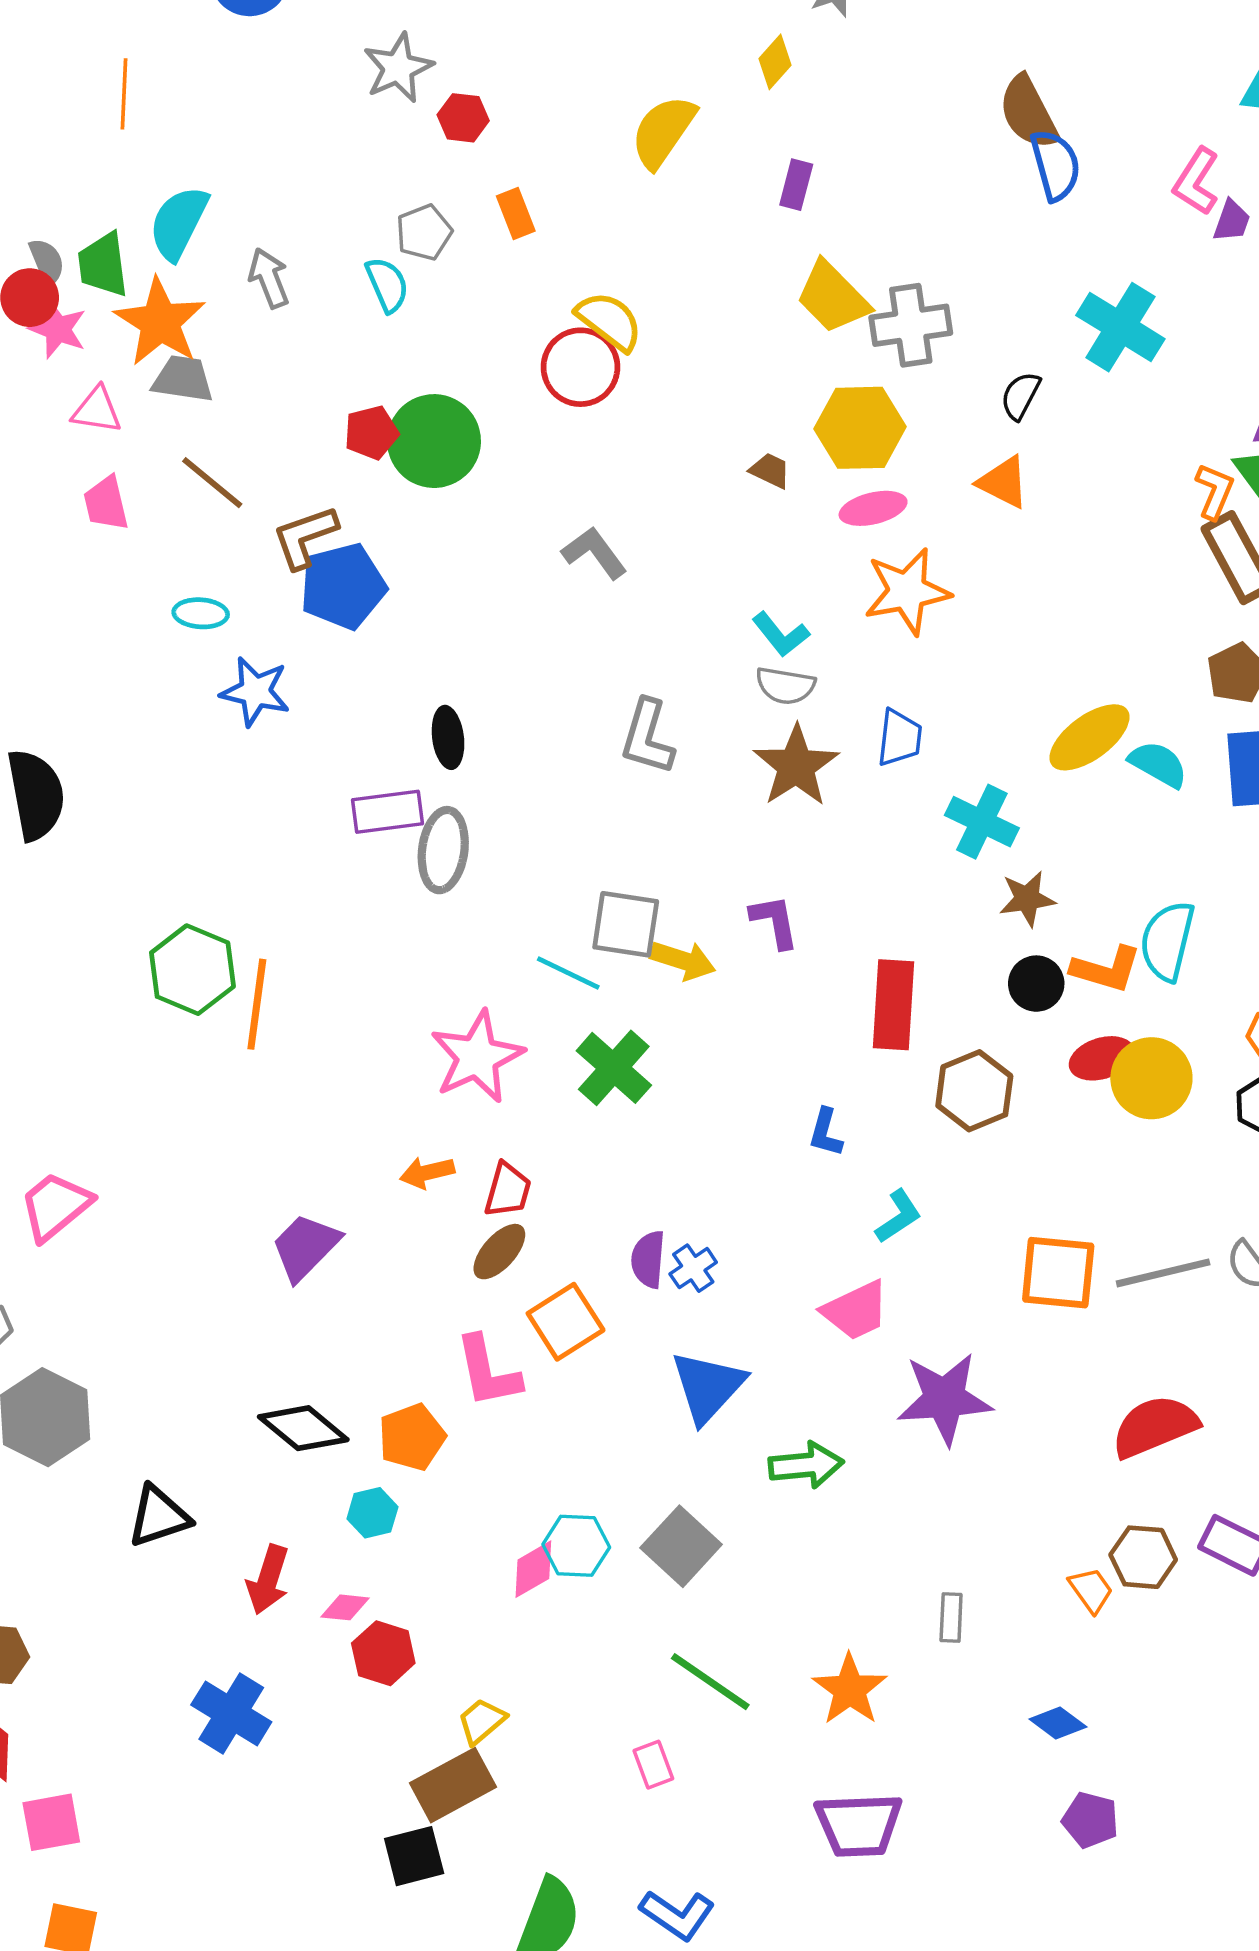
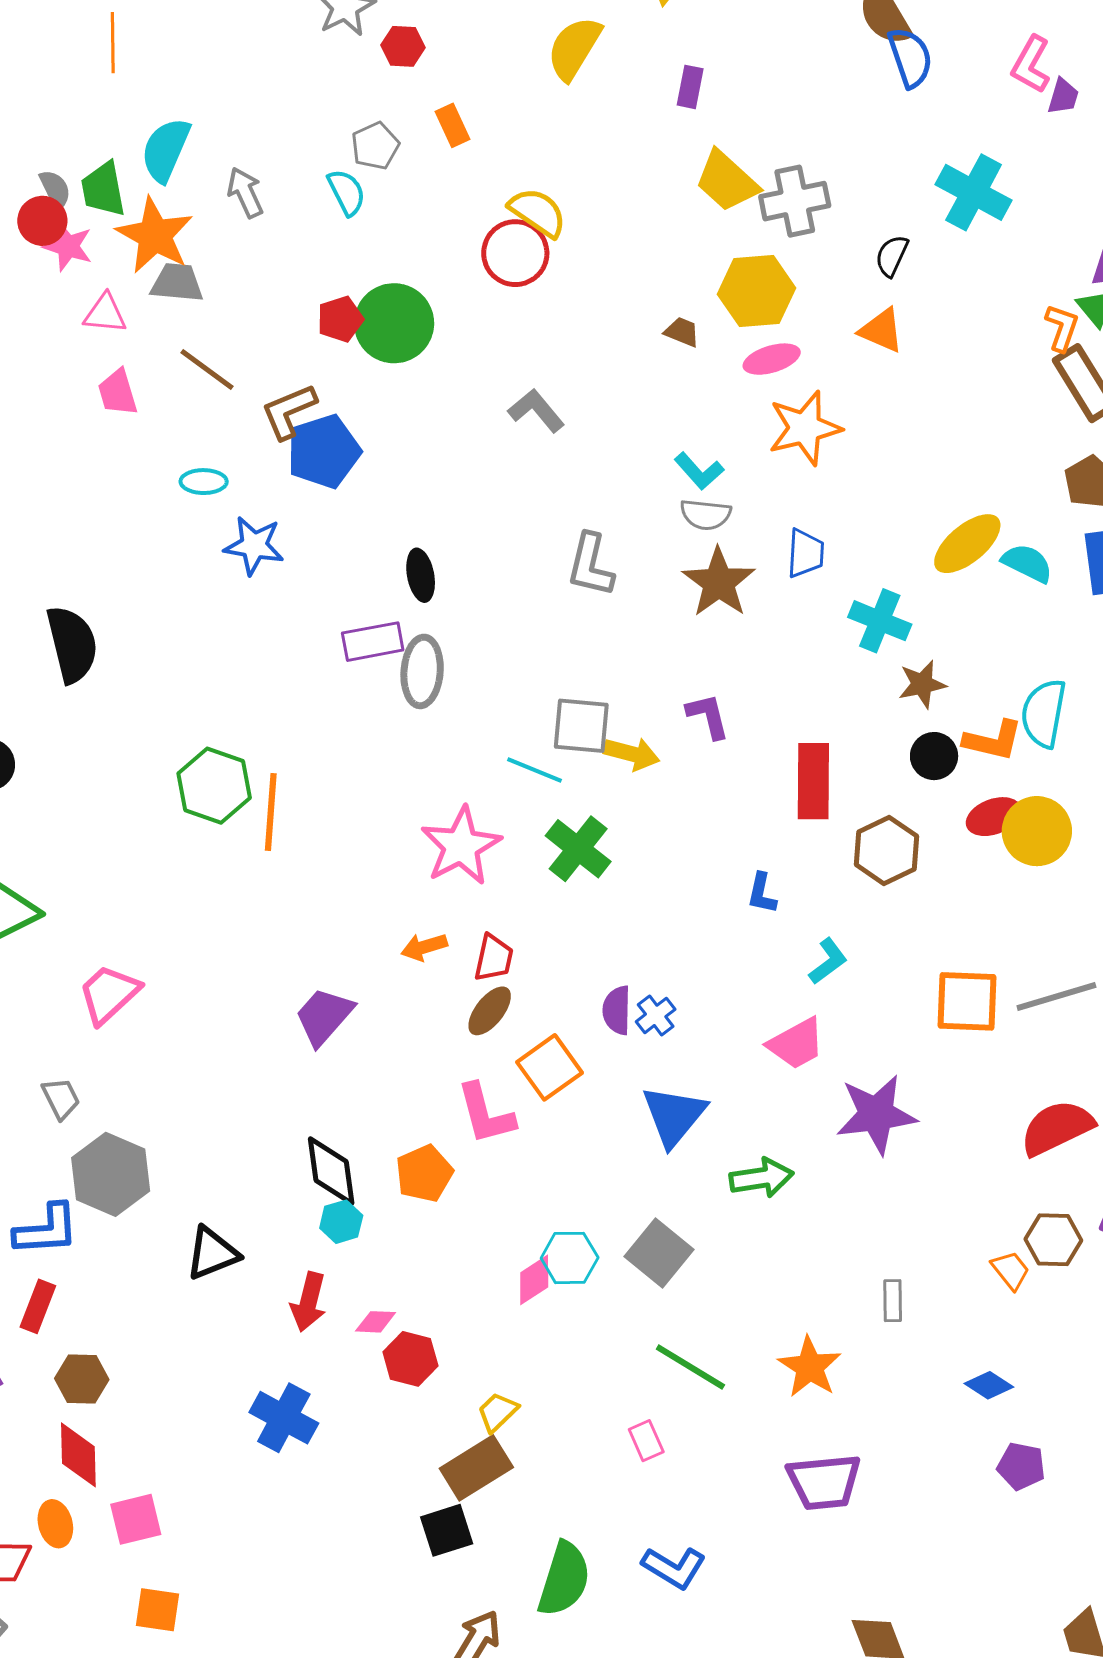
black diamond: (303, 1428) -> (331, 1171), turned 46
cyan hexagon: (372, 1513) -> (341, 1222), moved

